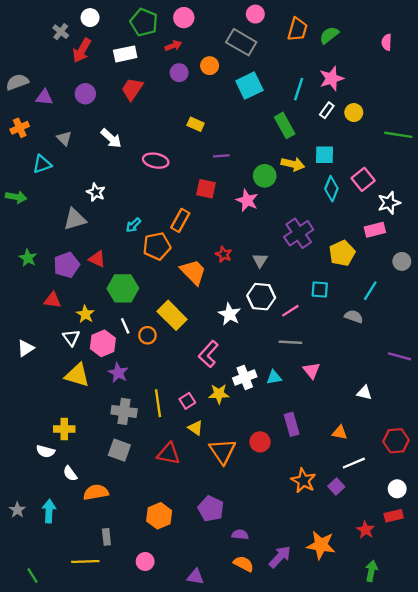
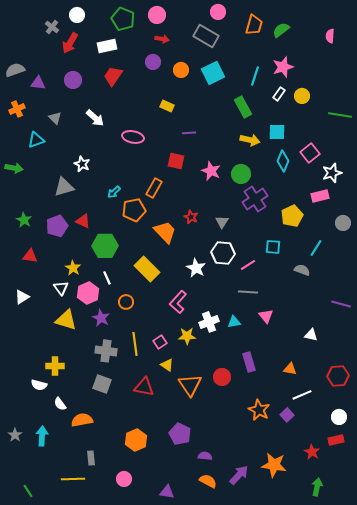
red arrow: (173, 46) -> (162, 39), moved, turned 32
orange circle: (210, 66) -> (181, 70), moved
green circle: (265, 176) -> (241, 174), moved
red triangle: (53, 300) -> (30, 256), moved
orange circle: (147, 335) -> (126, 302), moved

